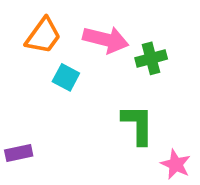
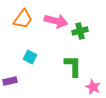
cyan square: (66, 77) -> (30, 57), moved

